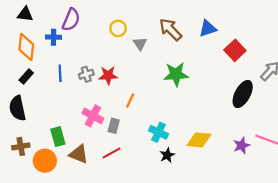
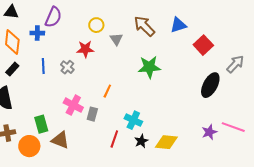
gray cross: (86, 74) -> (67, 67), turned -32
red star: (108, 75) -> (85, 49), moved
yellow diamond: (199, 140) -> (166, 142), moved
red line: (111, 153) -> (114, 139), moved, turned -42

